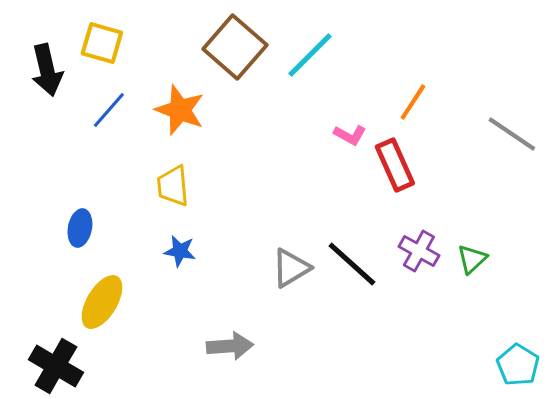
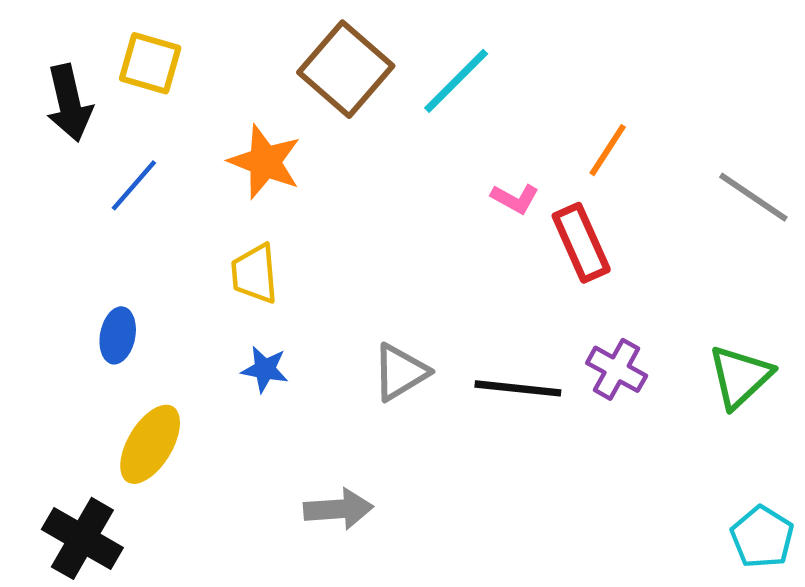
blue line: (109, 110) -> (134, 185), moved
green triangle: (472, 259) -> (740, 377), moved, size x1.5
black line: (352, 264) -> (518, 388), turned -36
gray triangle: (291, 268) -> (400, 372), moved

